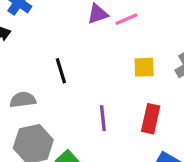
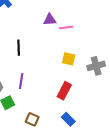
purple line: (103, 118) -> (21, 81), moved

